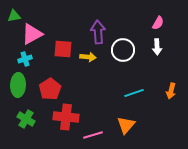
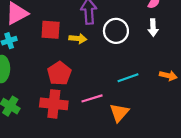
red pentagon: (50, 89) -> (59, 73), moved
orange arrow: (171, 91) -> (168, 76), turned -91
pink line: (93, 135) -> (92, 98), moved

